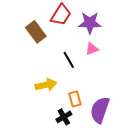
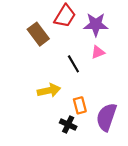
black cross: (64, 117) -> (68, 125), turned -35

